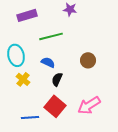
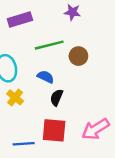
brown circle: (88, 60) -> (78, 56), moved
red square: (55, 106) -> (54, 130), turned -35

